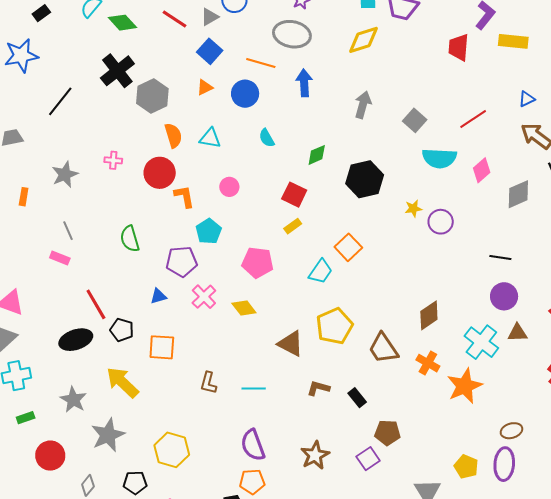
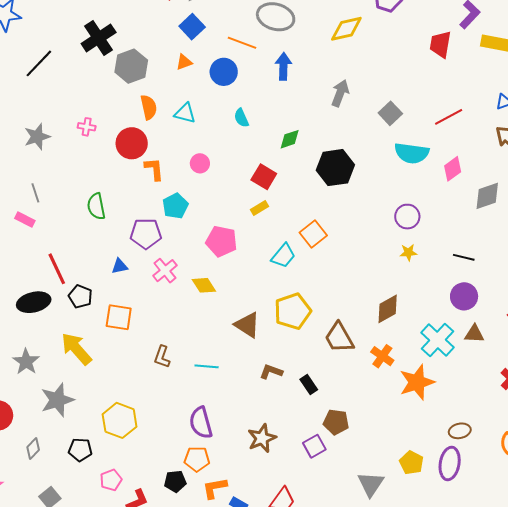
yellow star: (413, 209) -> (408, 253), moved

